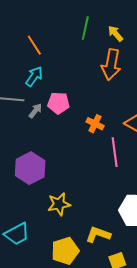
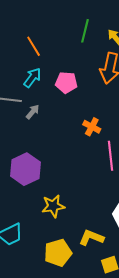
pink pentagon: (58, 103) -> (66, 83), moved

